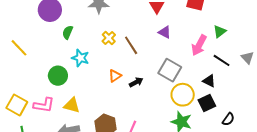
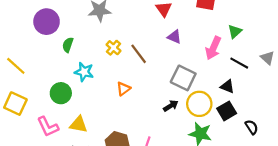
black arrow: (136, 82) -> (171, 106), moved
yellow square: (17, 105) -> (15, 104), moved
pink L-shape: (44, 105) -> (48, 127), turned 60
black semicircle: (228, 119) -> (252, 127), turned -64

